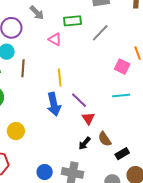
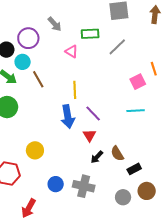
pink square: (122, 67) -> (138, 82), turned 35
brown line: (23, 68) -> (38, 79), turned -36
red triangle: (88, 118) -> (89, 135), moved
yellow circle: (16, 131) -> (35, 150), moved

